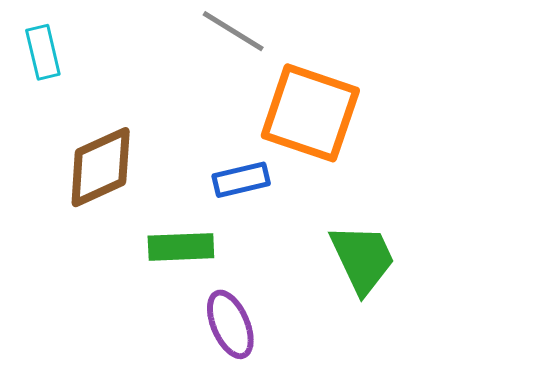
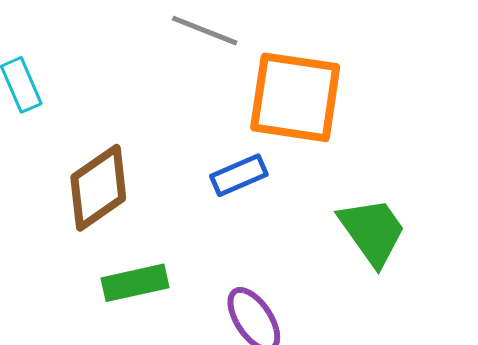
green rectangle: (181, 247) -> (135, 283), moved

